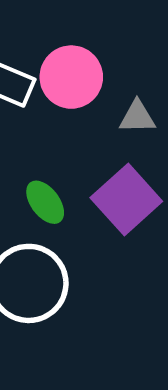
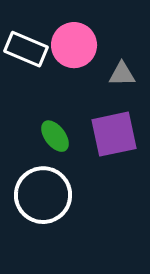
purple square: (126, 199) -> (114, 134), turned 30

